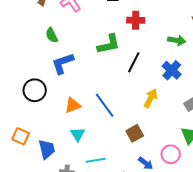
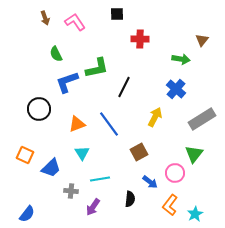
green L-shape: (109, 44) -> (97, 68), moved
black line: (134, 62) -> (124, 87), moved
blue trapezoid: (47, 149) -> (51, 168), turned 60

